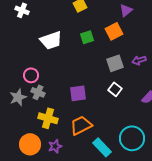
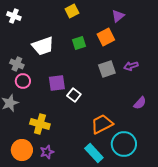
white square: (115, 89) -> (74, 95), moved
gray cross: (38, 92) -> (17, 64), moved
purple square: (78, 93) -> (57, 83), moved
orange trapezoid: (81, 125) -> (102, 124), moved

